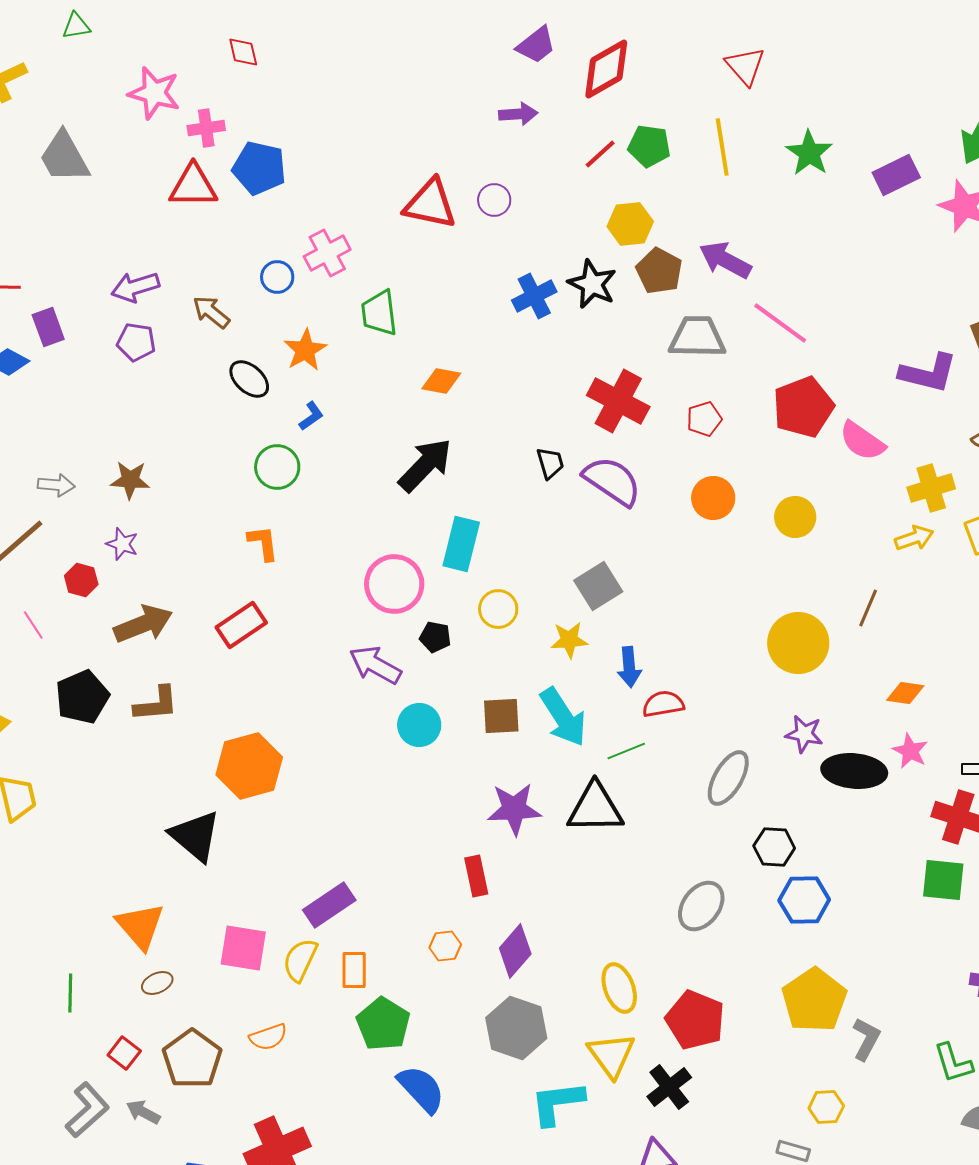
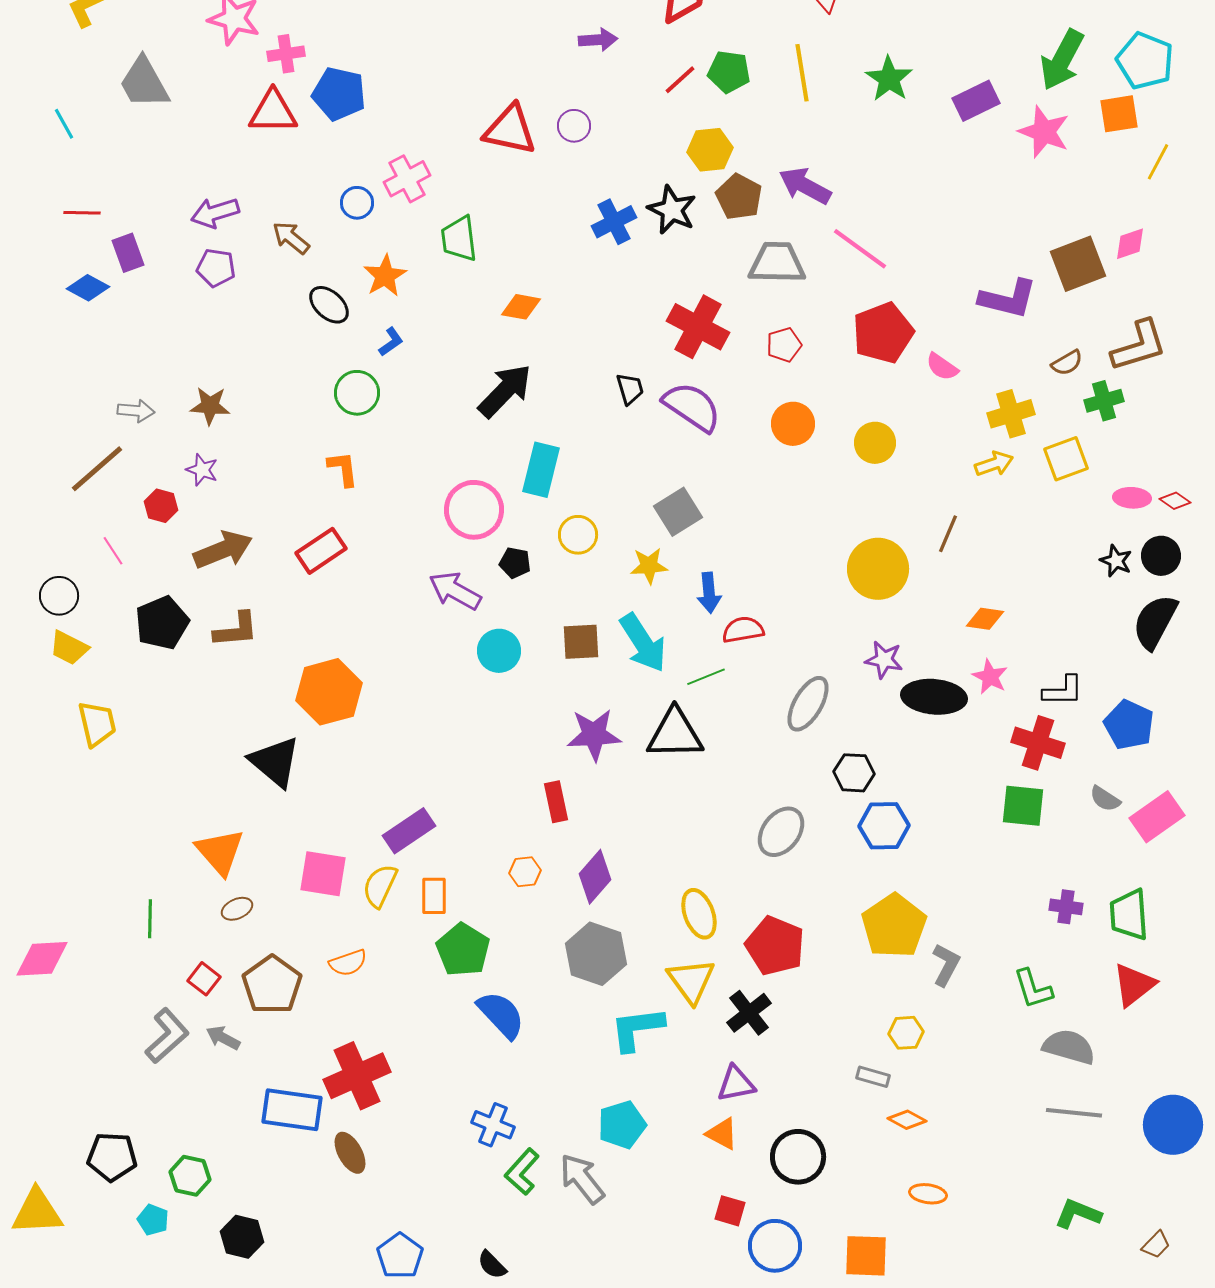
pink semicircle: (862, 441) -> (942, 367), size x0.7

